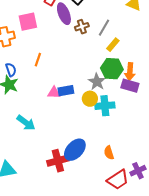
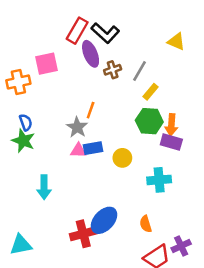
orange line: (38, 60) -> (91, 110), moved
gray star: (97, 82) -> (77, 127), moved
cyan cross: (105, 106) -> (159, 180), moved
cyan arrow: (26, 123) -> (44, 187), turned 54

